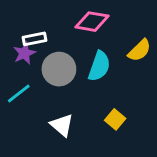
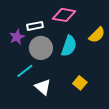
white rectangle: (35, 39) -> (35, 26), moved
cyan line: (19, 93) -> (25, 71), moved

